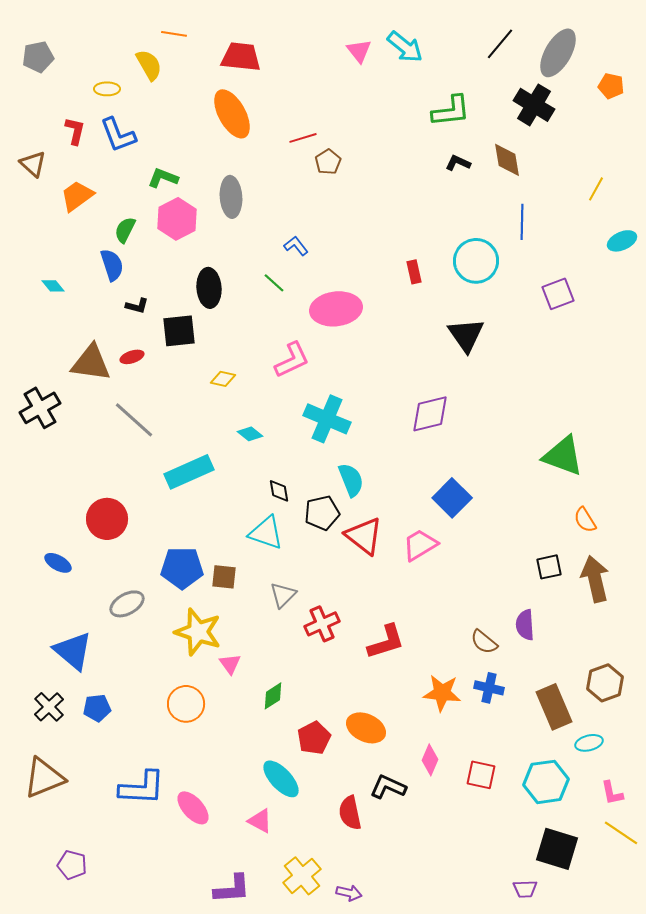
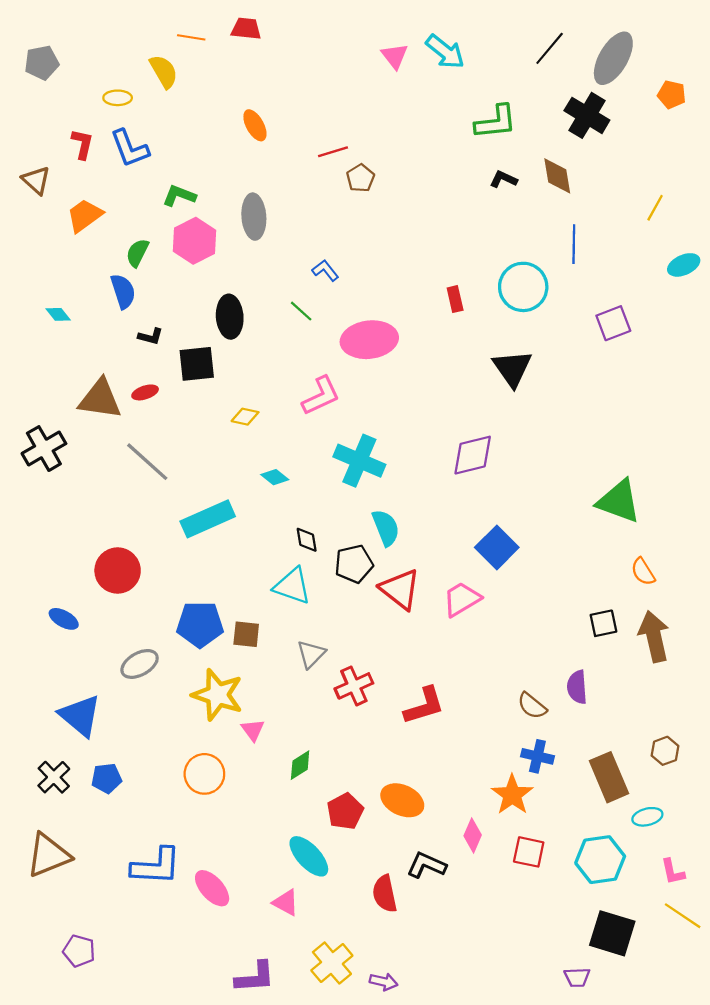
red trapezoid: (241, 57) -> (246, 29), moved, size x0.7
orange ellipse: (232, 114) -> (255, 125), size x0.6
brown hexagon: (605, 683) -> (665, 751), size x0.7
orange star: (442, 693) -> (512, 795), moved, turned 30

